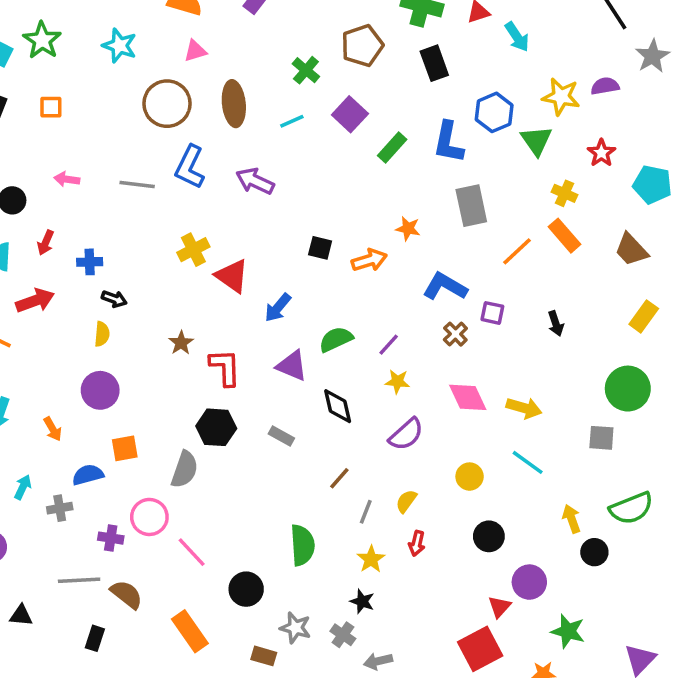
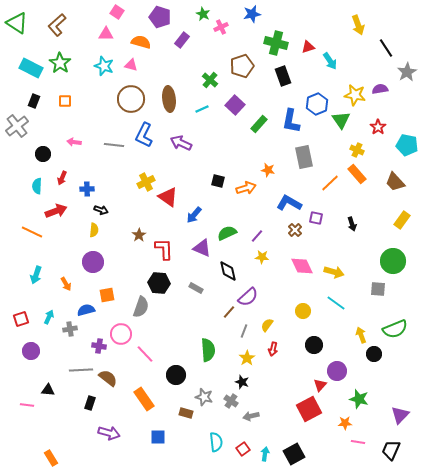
pink triangle: (195, 51) -> (131, 65), moved, turned 32
purple semicircle: (406, 434) -> (248, 297), moved

